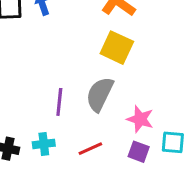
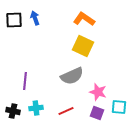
gray semicircle: (100, 94) -> (72, 76), turned -140
purple line: (59, 102) -> (25, 81), moved

